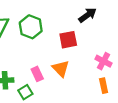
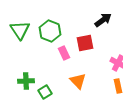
orange triangle: (61, 69) -> (78, 81), moved
pink rectangle: (37, 74) -> (64, 53), moved

